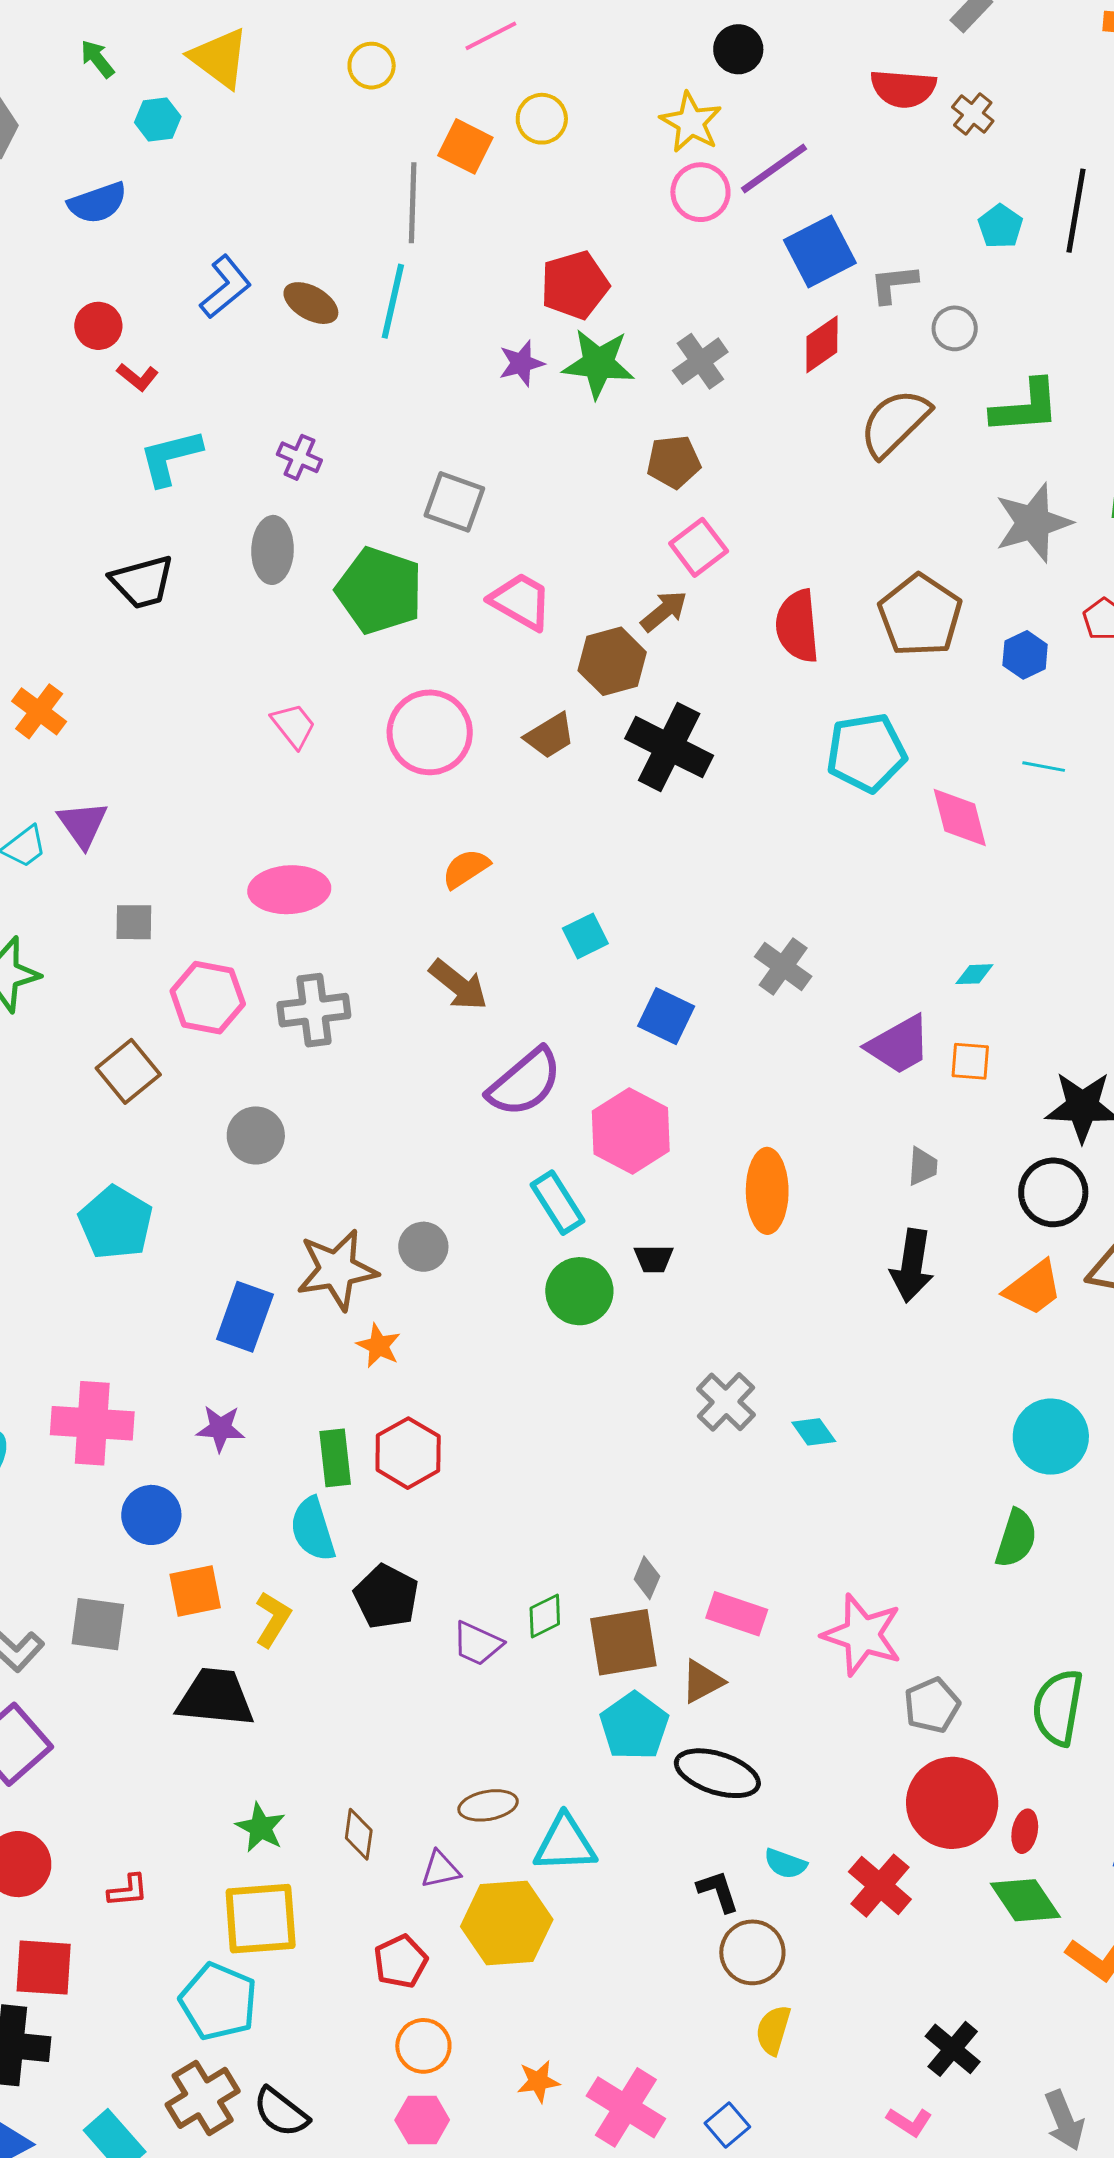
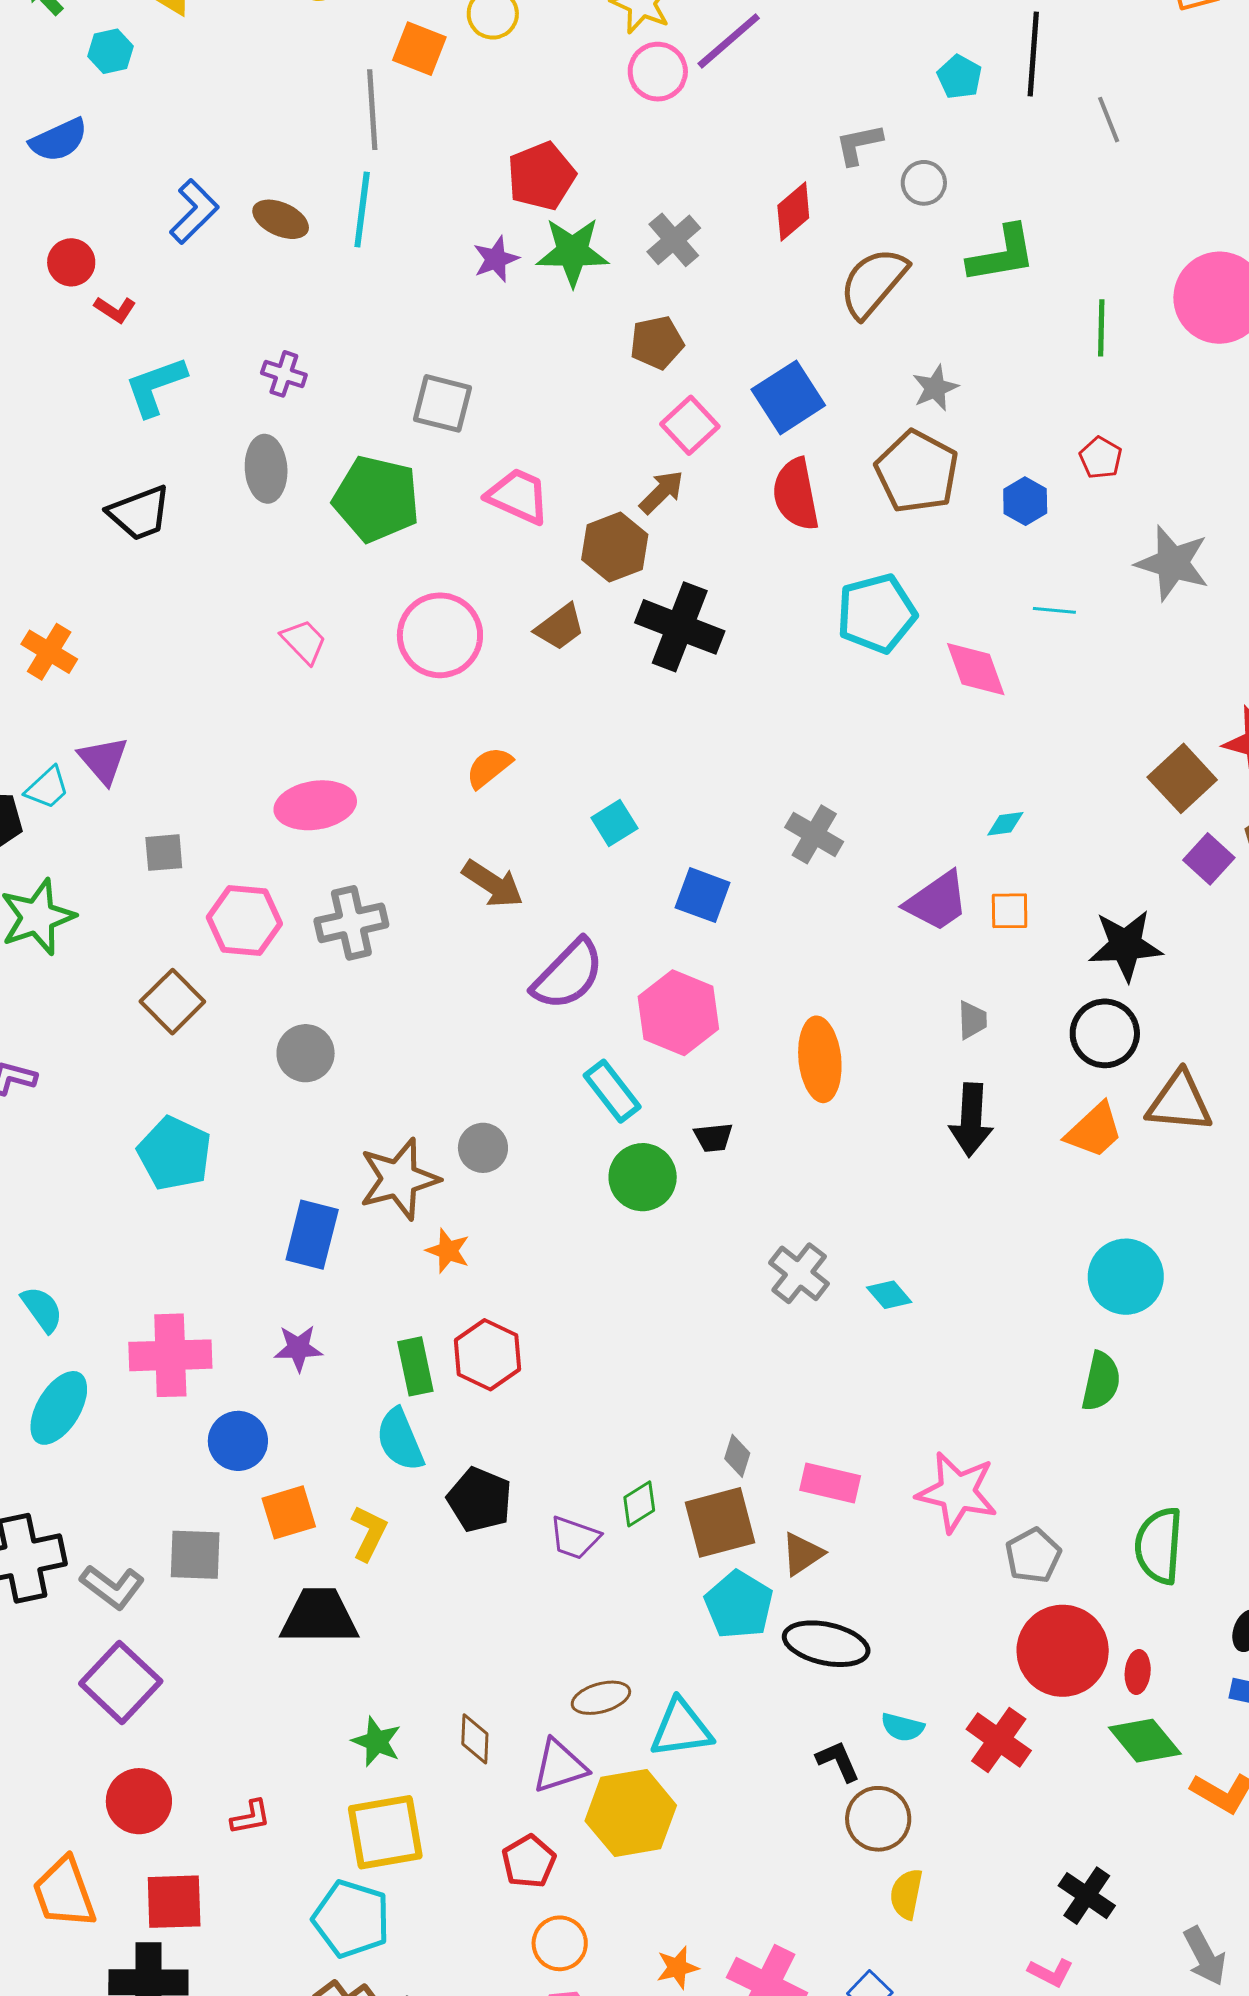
blue square: (820, 251) -> (788, 397), moved
gray star: (1033, 523) -> (935, 388), moved, size x0.6
purple triangle: (440, 1869) -> (560, 1766), size x1.4

